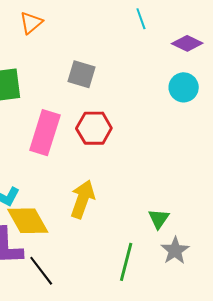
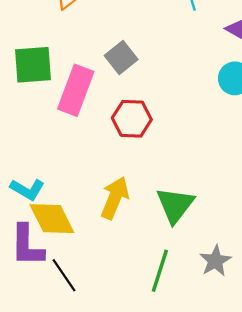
gray square: (81, 74) -> (121, 57), turned 32
pink rectangle: (45, 133) -> (76, 90), moved
green triangle: (159, 219) -> (175, 205), moved, size x1.6

